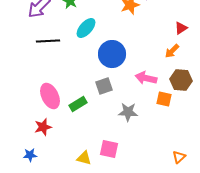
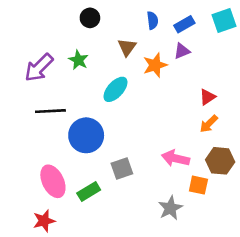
cyan ellipse: (86, 28) -> (115, 89), moved
red triangle: (181, 28) -> (207, 97), moved
blue circle: (112, 54) -> (86, 135), moved
gray star: (128, 112) -> (170, 208), moved, turned -30

